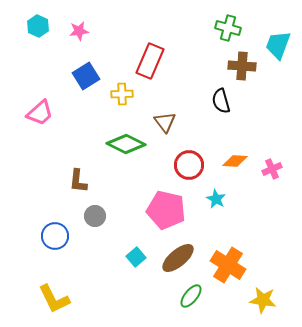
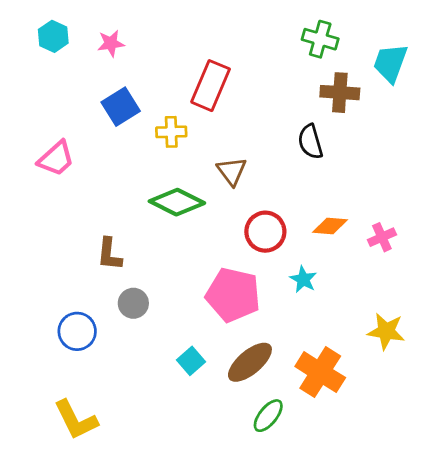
yellow star: (263, 300) -> (386, 331), moved

